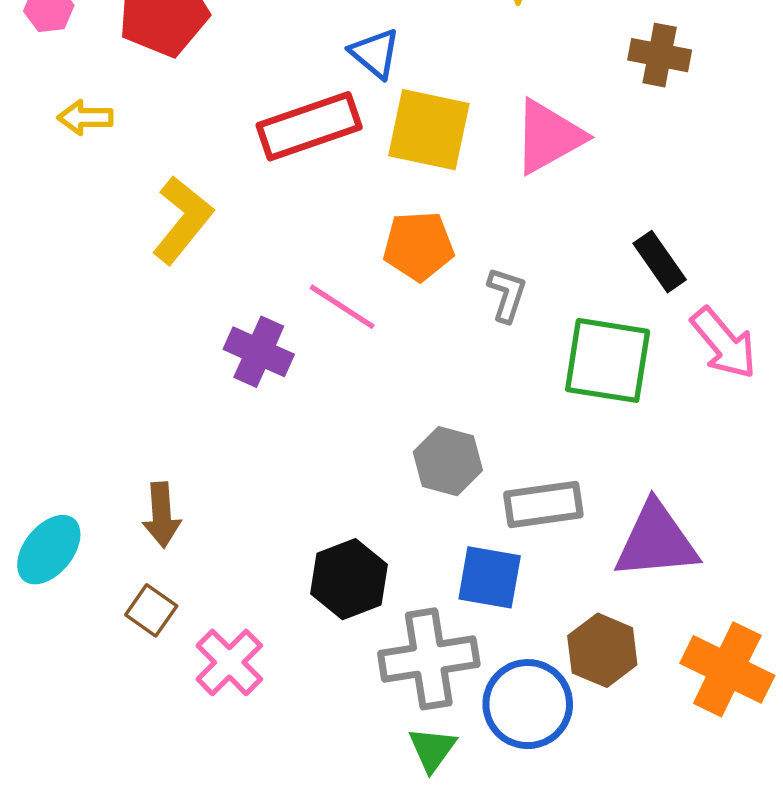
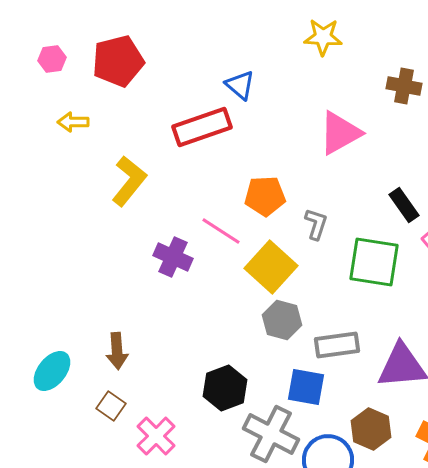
yellow square: (429, 130) -> (271, 267), moved, turned 30
gray cross: (429, 659) -> (271, 434), turned 36

